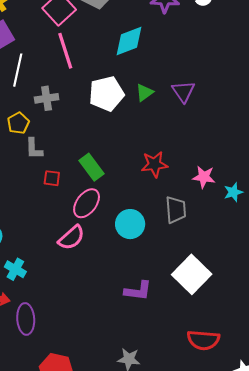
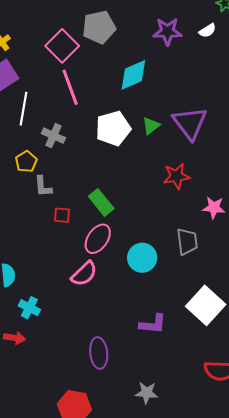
purple triangle: (183, 91) -> (190, 123), size x1.5
gray cross: (47, 98) -> (53, 136), turned 35
red star: (154, 164) -> (177, 176), moved
purple ellipse: (26, 319) -> (99, 353), moved

